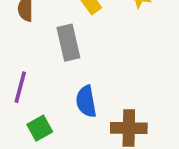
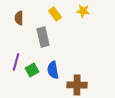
green square: (40, 128) -> (32, 70), moved

